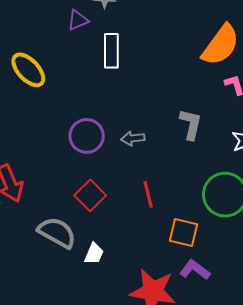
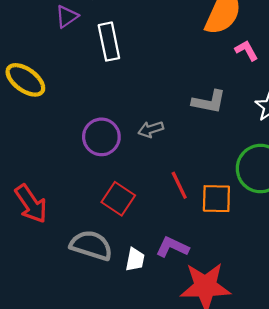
gray L-shape: (191, 124) -> (209, 102), turned 100
orange square: (184, 233) -> (216, 199), moved
purple L-shape: (195, 270) -> (172, 247), moved

